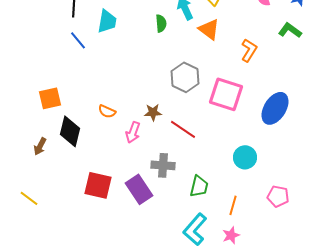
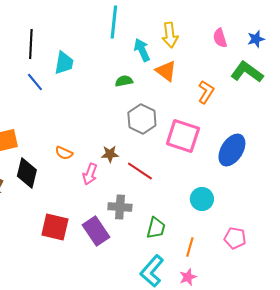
green semicircle: (161, 23) -> (124, 81), moved, turned -96
green L-shape: (290, 30) -> (247, 72), size x1.4

